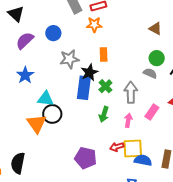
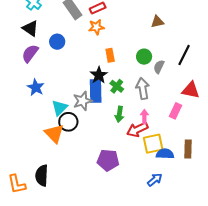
black triangle: (16, 14) -> (30, 28), moved
brown triangle: (155, 29) -> (157, 22), turned -32
green circle: (157, 58) -> (144, 57), moved
gray star: (69, 59) -> (83, 101), moved
gray semicircle: (150, 73) -> (159, 67), turned -80
cyan triangle: (46, 99) -> (59, 108), turned -42
pink rectangle: (152, 112) -> (175, 111), moved
red arrow: (117, 147) -> (137, 129), moved, size x1.5

